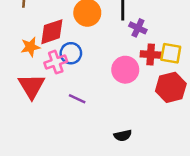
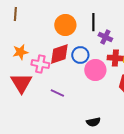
red diamond: (52, 32) -> (59, 54), moved
blue circle: (71, 53) -> (80, 55), moved
pink cross: (56, 62) -> (40, 64), turned 30

